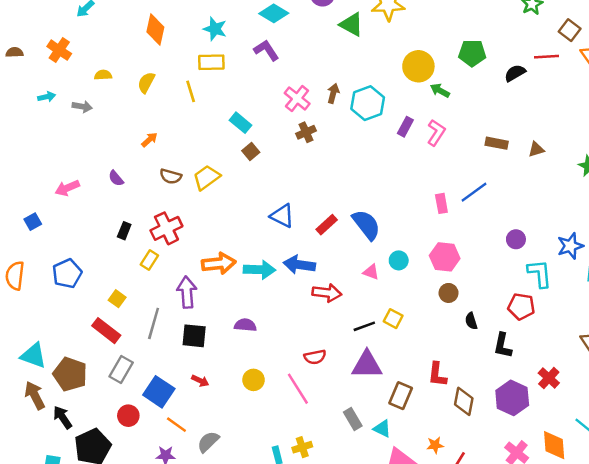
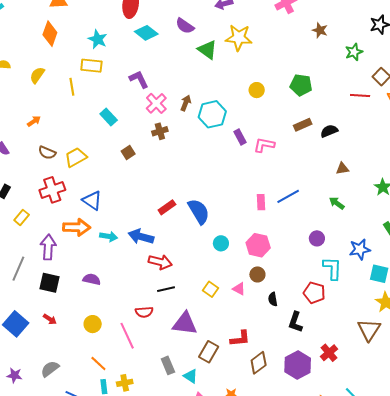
purple L-shape: (266, 50) -> (139, 79), moved
yellow circle: (418, 66) -> (257, 90), size x0.6
black semicircle: (515, 73) -> (329, 131), moved
green arrow: (440, 91) -> (337, 203), moved
purple rectangle: (405, 127) -> (240, 137), turned -63
pink L-shape: (436, 133) -> (264, 145), turned -120
brown rectangle: (497, 143) -> (303, 125), moved, turned -42
brown square: (251, 152) -> (128, 153), moved
blue triangle: (282, 216) -> (92, 200), moved
red cross: (166, 228) -> (52, 190), moved
cyan arrow: (259, 270) -> (109, 236), size x0.7
pink triangle: (371, 272) -> (239, 289), moved
black line: (364, 326) -> (166, 289), moved
red L-shape: (437, 374) -> (240, 339), turned -110
brown diamond: (464, 401) -> (259, 363), turned 35
orange line: (176, 425) -> (98, 363), moved

